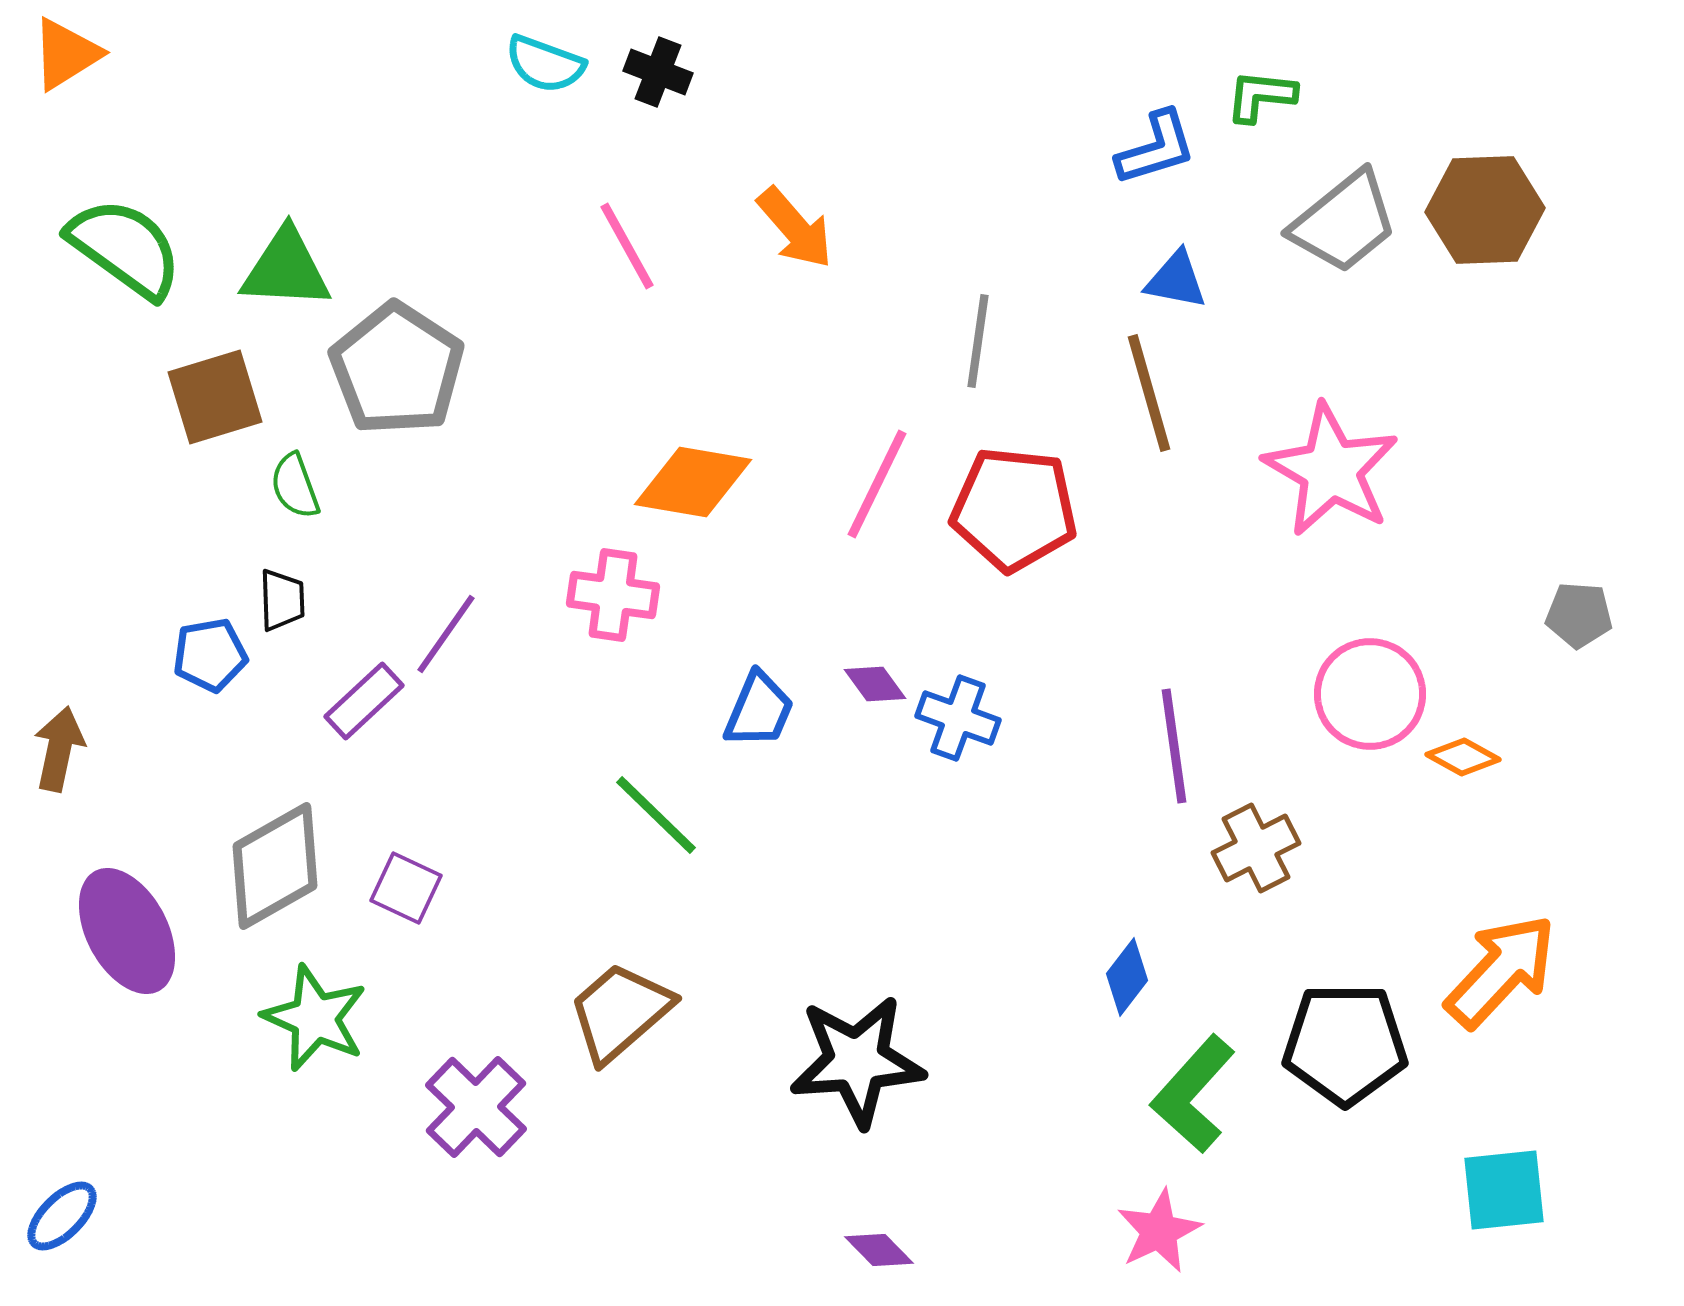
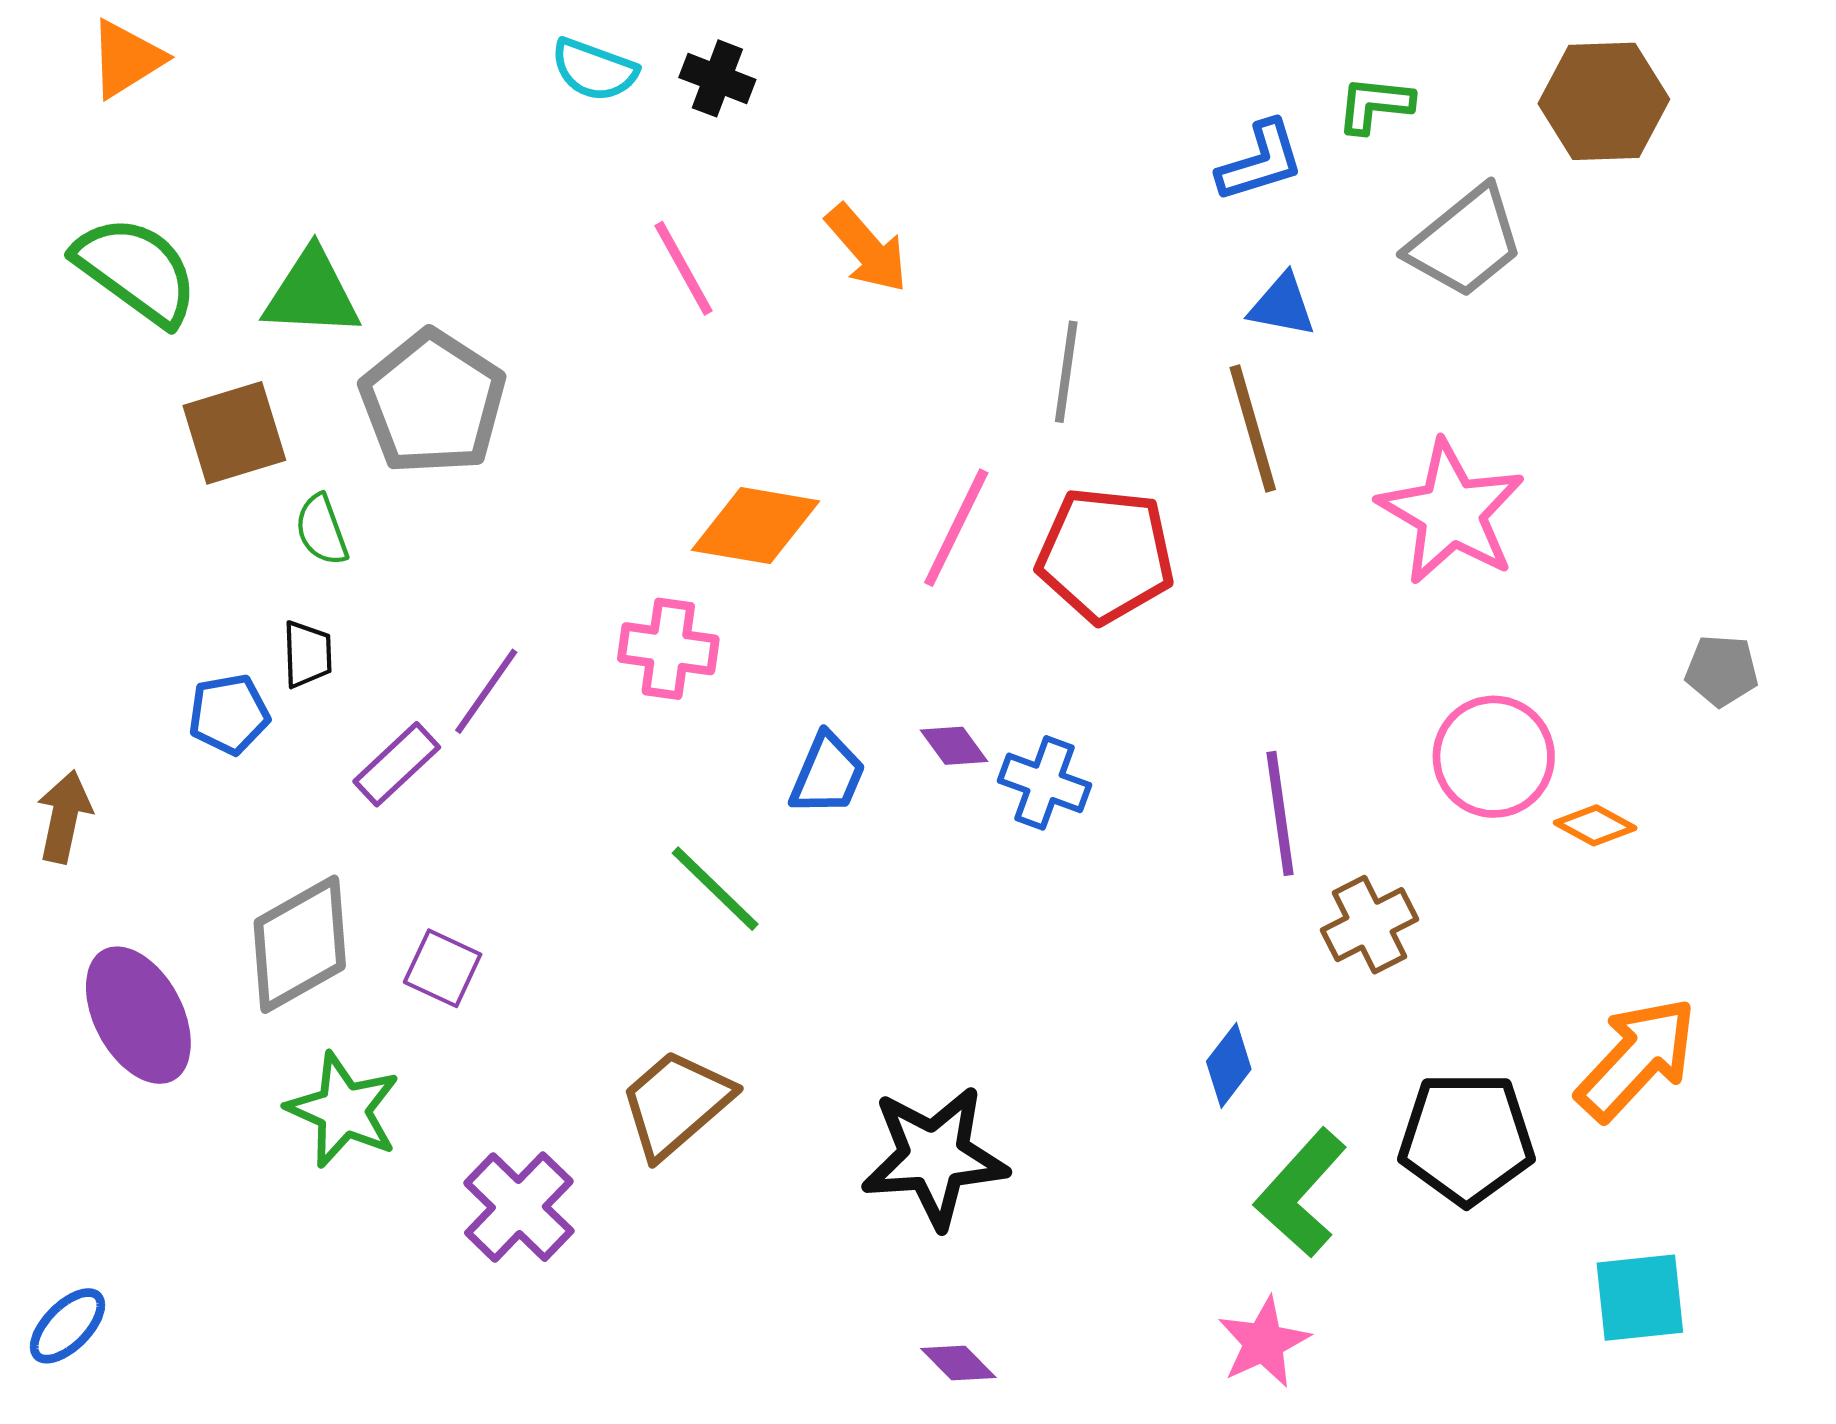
orange triangle: (66, 54) -> (126, 59), moved
brown hexagon: (1485, 210) -> (1604, 101), moved

